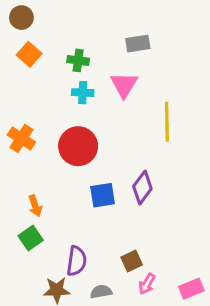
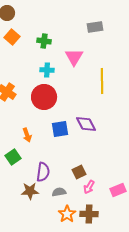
gray rectangle: (138, 44) -> (95, 27), moved
cyan cross: (83, 93) -> (47, 70), moved
purple diamond: (142, 187) -> (86, 124), turned -65
orange arrow: (35, 206) -> (27, 135), moved

